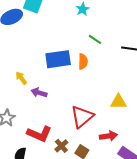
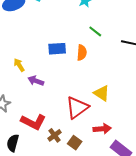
blue rectangle: (58, 59) -> (57, 49), size x0.7
yellow triangle: (118, 102) -> (102, 93), moved, turned 30

